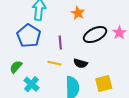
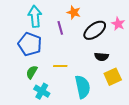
purple line: (60, 43) -> (60, 28), moved
black semicircle: (80, 63) -> (102, 57), moved
green semicircle: (16, 67) -> (32, 72), moved

